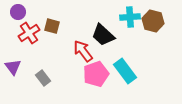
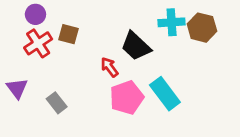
purple circle: (18, 12) -> (35, 14), moved
red arrow: (83, 51) -> (109, 67), size x0.7

